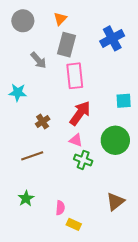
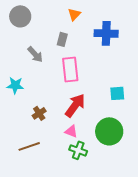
orange triangle: (60, 19) -> (74, 14), moved
blue cross: (112, 38) -> (106, 33), turned 30
gray rectangle: (66, 45) -> (62, 39), size x0.6

